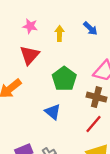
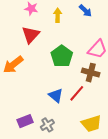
blue triangle: (53, 112) -> (56, 95), moved
red line: (93, 124) -> (77, 93), moved

